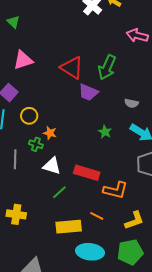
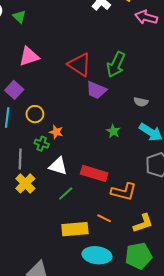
pink arrow: (137, 35) -> (146, 17), moved
yellow cross: (16, 214) -> (25, 183), moved, turned 36

